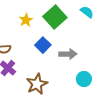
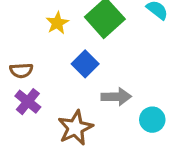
gray arrow: (68, 54) -> (116, 97), moved

